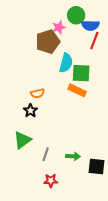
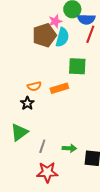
cyan semicircle: (66, 63) -> (62, 37), moved
orange rectangle: (77, 90) -> (59, 88), moved, turned -42
red star: (51, 181) -> (47, 172), size x1.5

